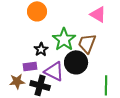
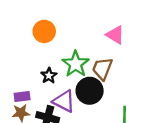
purple rectangle: (30, 66) -> (22, 97), moved

